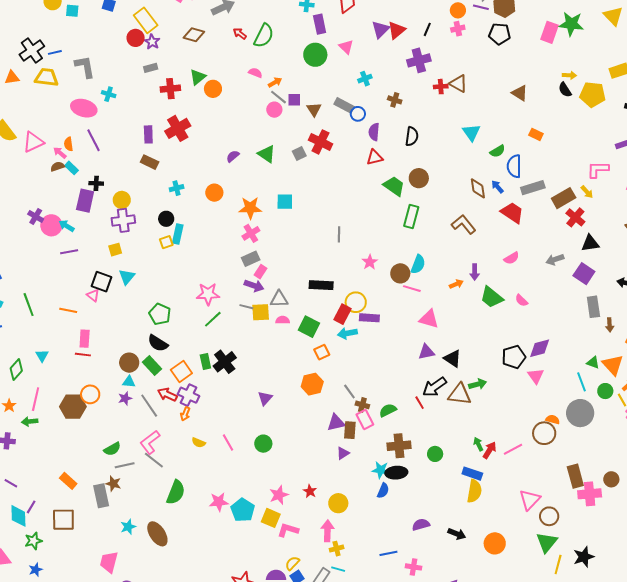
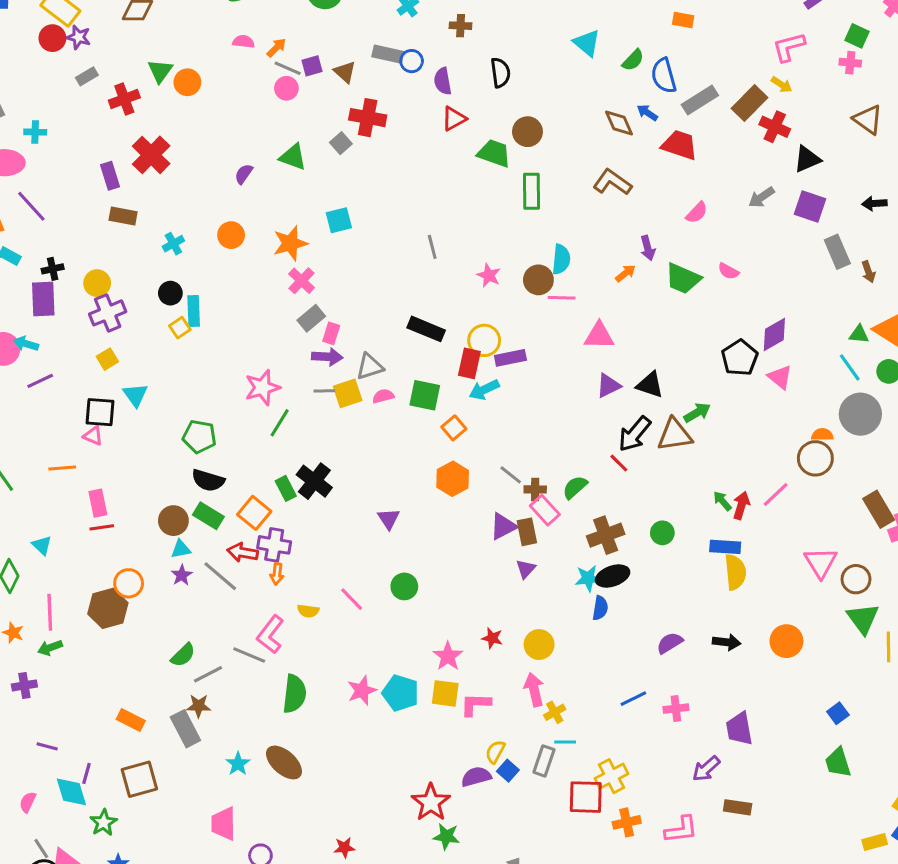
black rectangle: (321, 285) -> (426, 329), turned 35
pink L-shape: (150, 442) -> (270, 635), moved

